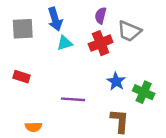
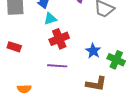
red cross: (101, 43) -> (59, 39), moved
brown L-shape: (120, 121) -> (96, 84), turned 95

